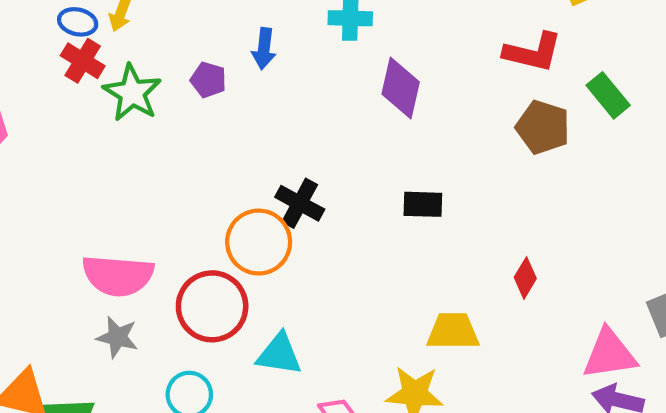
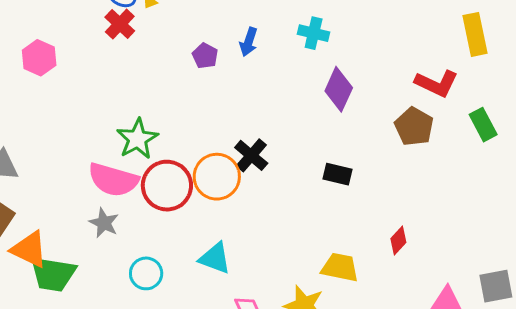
green star: (132, 93) -> (137, 139), moved
brown pentagon: (543, 127) -> (414, 127), moved
red circle: (212, 306) -> (167, 186), moved

